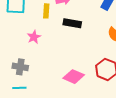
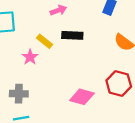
yellow rectangle: (46, 11) -> (45, 41), moved, turned -48

